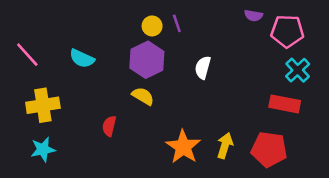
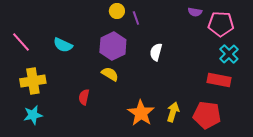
yellow circle: (152, 26) -> (117, 11), moved

